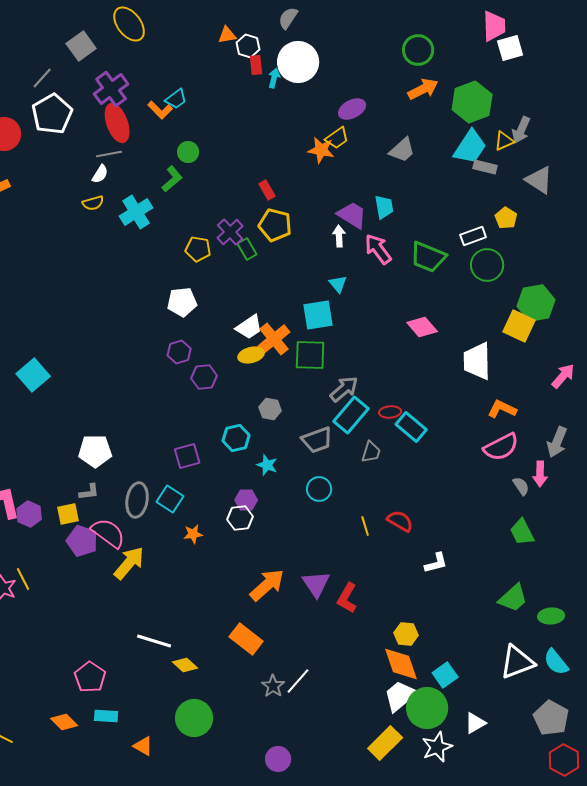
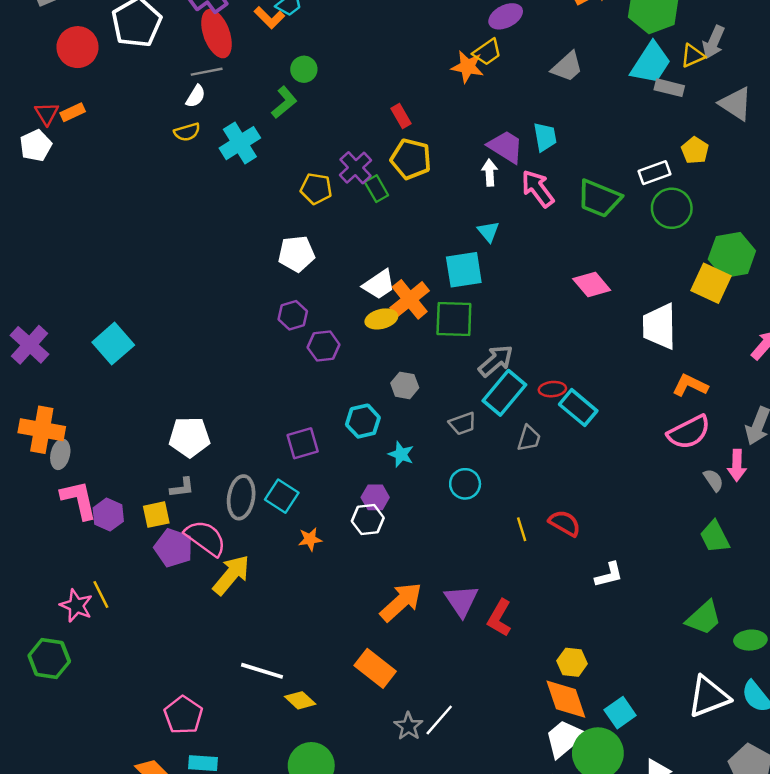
gray trapezoid: (317, 440) -> (463, 424), size x0.7

